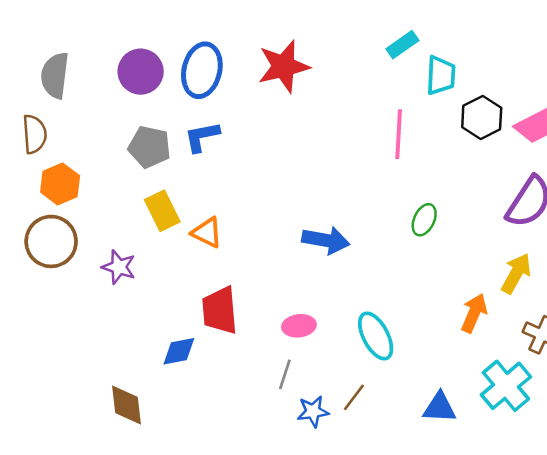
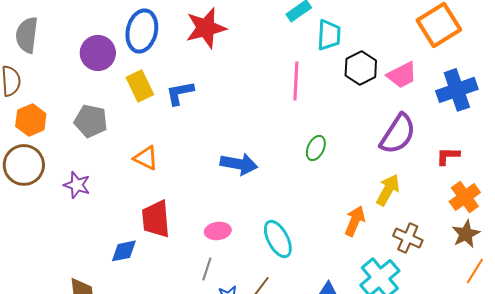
purple circle: (141, 72) -> (98, 53), moved
blue L-shape: (202, 137) -> (180, 93), moved
gray pentagon: (149, 147) -> (91, 121), moved
yellow rectangle: (162, 211) -> (140, 86), moved

